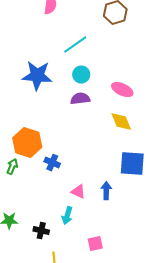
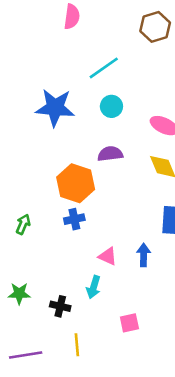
purple semicircle: (80, 99) -> (110, 154), moved
orange hexagon: (27, 143) -> (76, 183), moved
blue cross: (52, 163) -> (74, 219), turned -35

